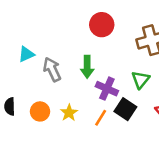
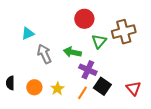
cyan triangle: (26, 54) -> (28, 33), moved
green arrow: (87, 67) -> (72, 52), turned 102
green triangle: (140, 80) -> (99, 41), moved

